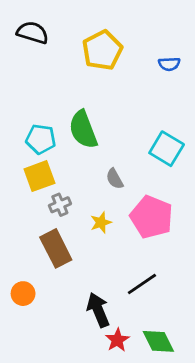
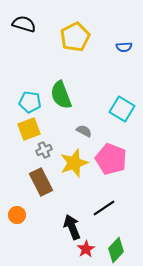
gray semicircle: (115, 179) -> (84, 131), turned 147
yellow star: (101, 222) -> (74, 163), size x1.8
green diamond: (158, 341) -> (116, 250), turned 70

